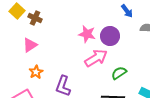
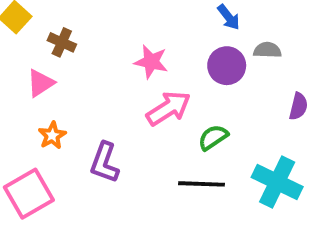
brown cross: (35, 18) -> (62, 42), moved
purple circle: (110, 36) -> (227, 66), moved

